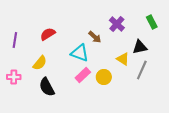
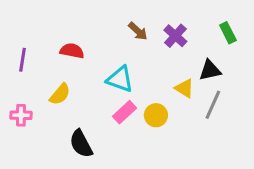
red semicircle: (48, 34) -> (72, 51), turned 42
brown arrow: (95, 37) -> (138, 31), moved
black semicircle: (47, 87) -> (81, 144), moved

